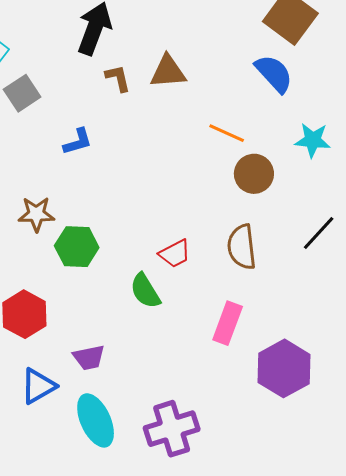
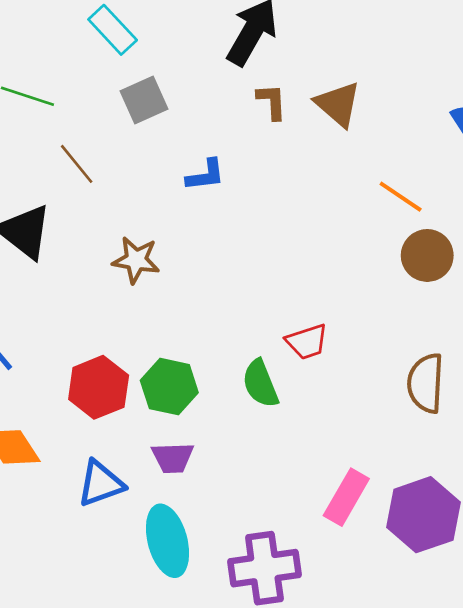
brown triangle: (168, 72) -> (338, 104), turned 36
green hexagon: (77, 247) -> (169, 387), moved
brown semicircle: (242, 247) -> (426, 383), moved
pink rectangle: (228, 323) -> (346, 497), moved

